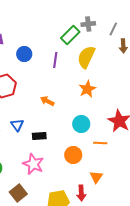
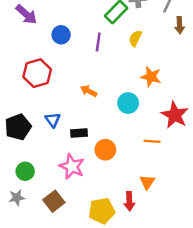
yellow semicircle: (86, 57) -> (135, 38), size x0.6
orange star: (87, 89) -> (151, 77), moved, turned -30
cyan circle: (81, 124) -> (128, 103), moved
orange circle: (73, 155) -> (105, 150), moved

